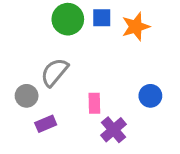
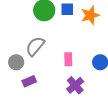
pink rectangle: (94, 103) -> (68, 59), moved

